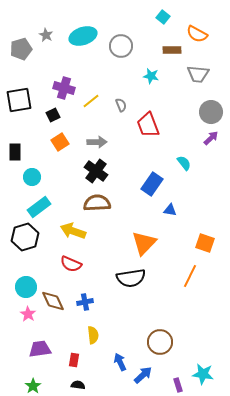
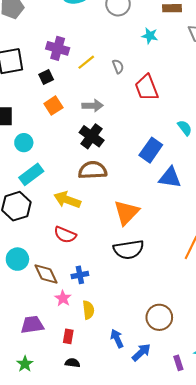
blue triangle: (170, 210) -> (170, 178), size x1.6
orange triangle: (144, 243) -> (126, 213), moved
pink star: (28, 314) -> (63, 298), moved

